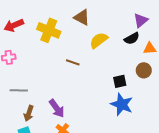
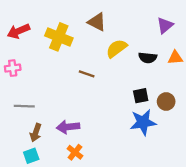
black semicircle: (132, 38) -> (148, 58), moved, turned 35
brown circle: (144, 70) -> (166, 102), moved
blue star: (122, 104) -> (143, 122), turned -30
purple arrow: (57, 108) -> (68, 127), turned 120

